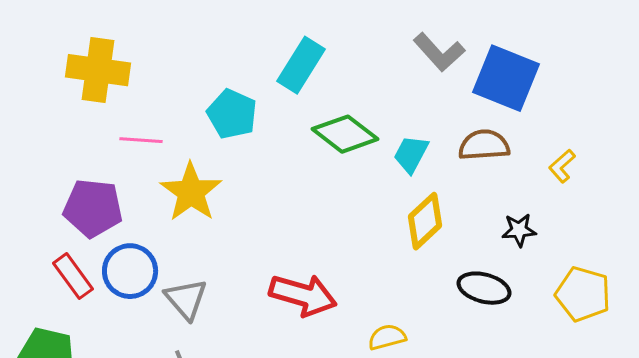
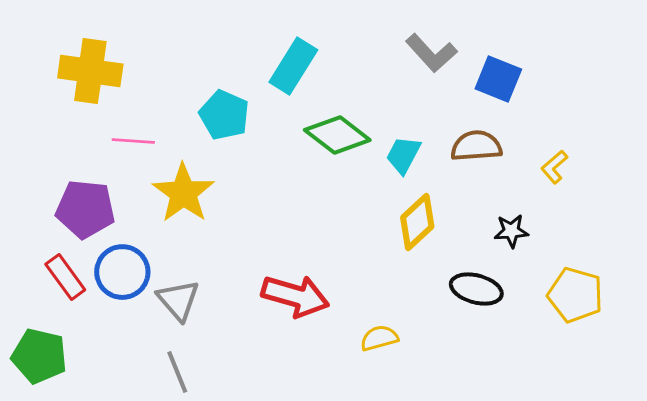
blue square: (506, 78) -> (498, 79), size x0.7

